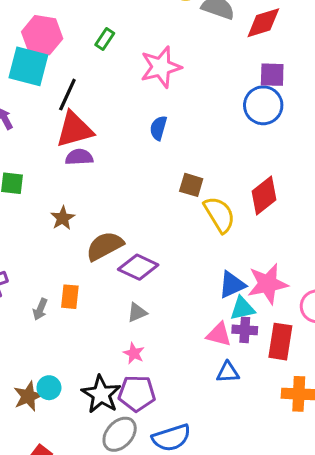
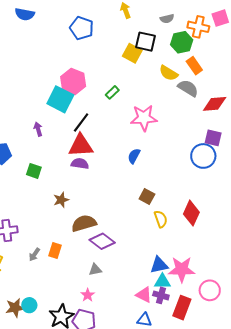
red diamond: (264, 195) -> (191, 213), turned -40
yellow semicircle: (219, 215) -> (161, 219), size x0.7

